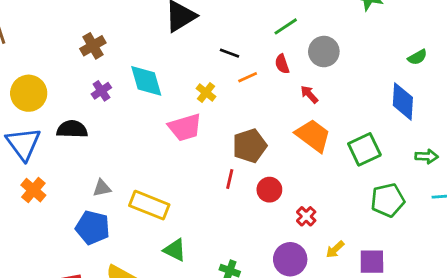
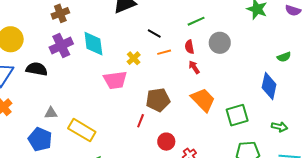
purple cross: (101, 91) -> (61, 46), size x1.6
red arrow: (309, 94) -> (194, 67), moved
red circle: (269, 190) -> (166, 142), moved

